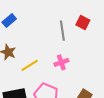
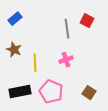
yellow line: (30, 65) -> (35, 63), turned -60

